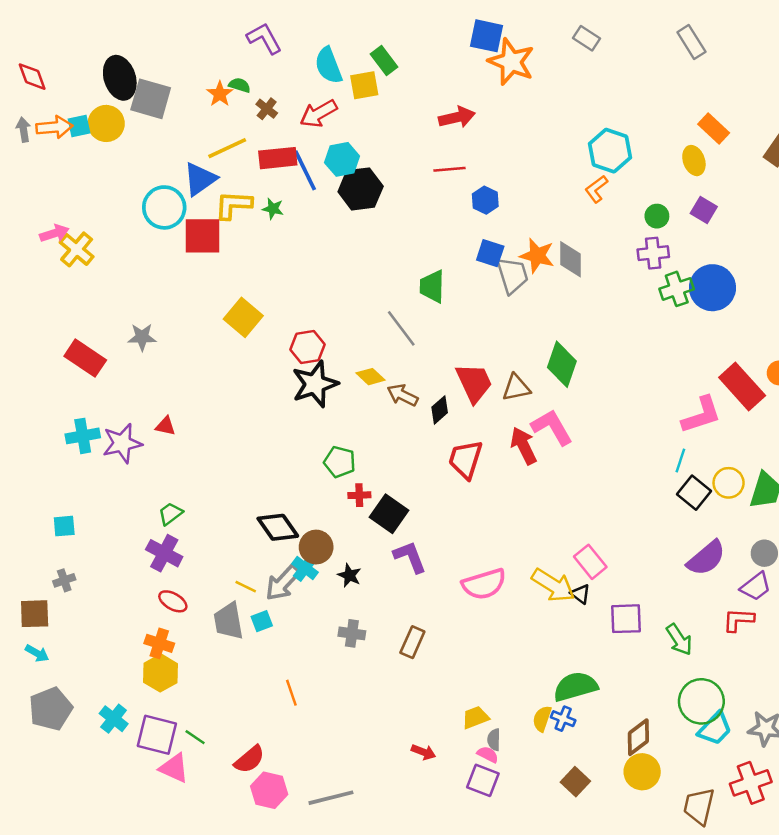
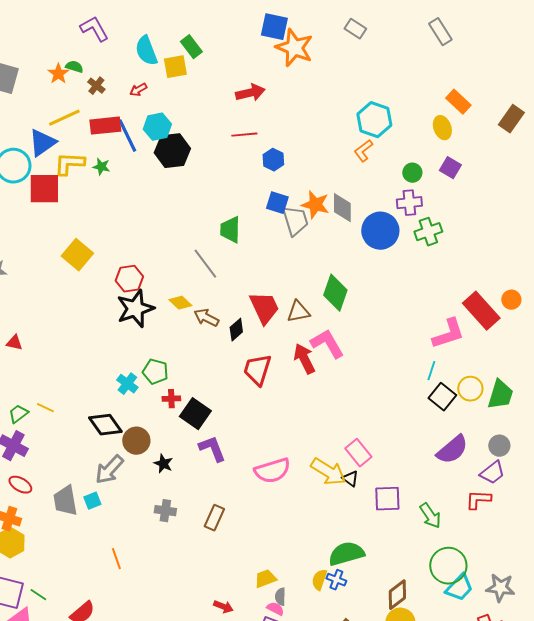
red arrow: (319, 114) -> (138, 90), size x0.6
blue circle: (712, 288) -> (380, 231), moved
cyan cross: (305, 568) -> (127, 384), moved
yellow line: (246, 587) -> (45, 408), moved

